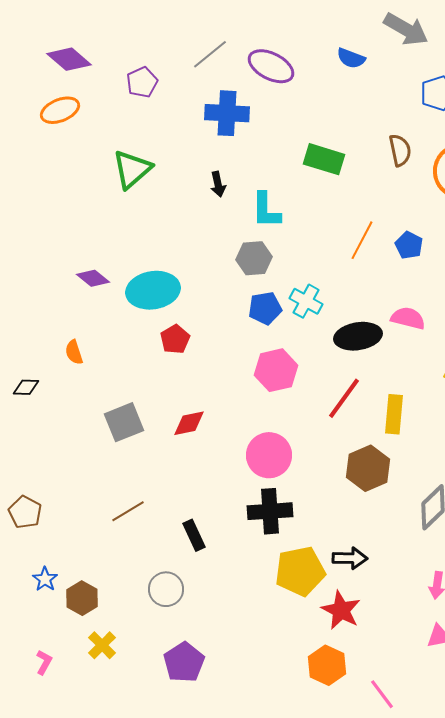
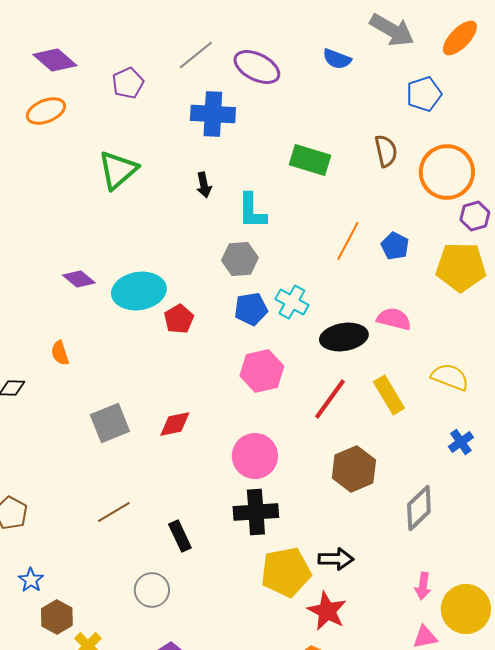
red pentagon: (175, 339) -> (179, 319), moved
yellow rectangle: (394, 414) -> (389, 395), moved, turned -36
brown hexagon: (82, 598) -> (57, 617), moved

